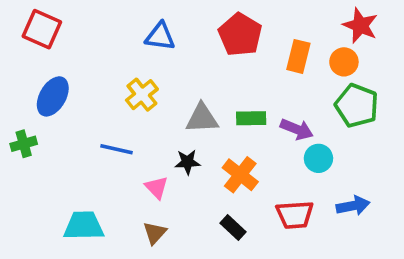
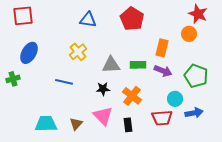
red square: (42, 29) -> (23, 16), turned -30
orange rectangle: (298, 56) -> (162, 48), moved
green pentagon: (357, 106) -> (196, 76), moved
cyan circle: (318, 158) -> (175, 99), moved
pink triangle: (156, 187) -> (103, 116), moved, size x1.5
black rectangle: (233, 228) -> (128, 125), turned 40
brown triangle: (155, 233) -> (76, 124), moved

